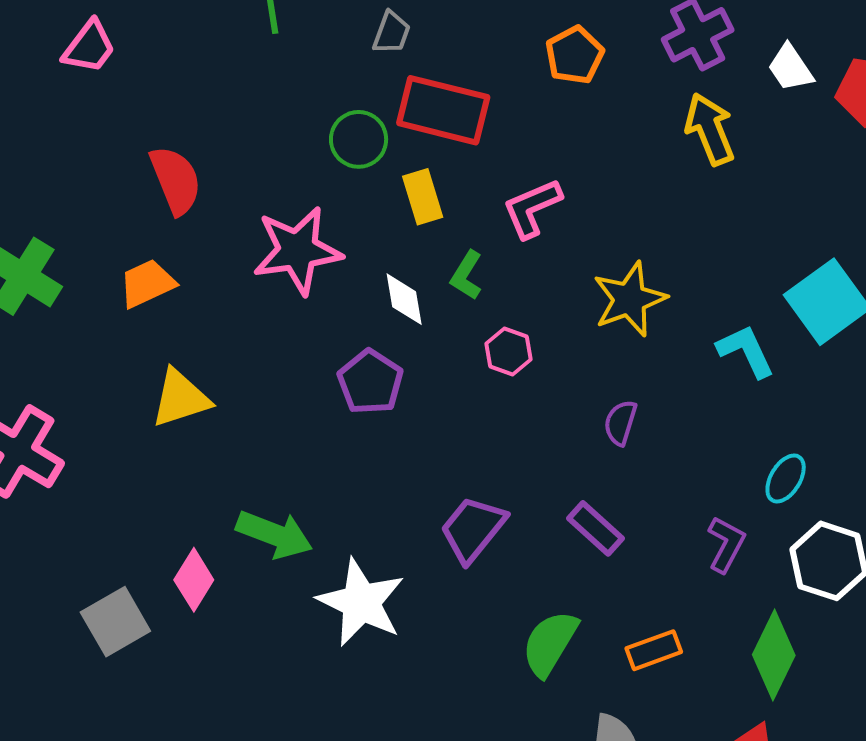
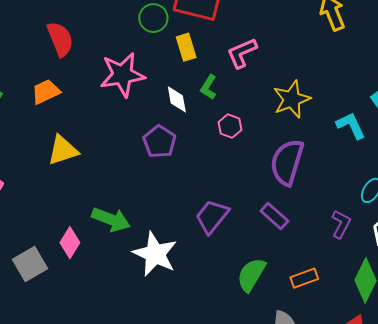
purple semicircle: (620, 423) -> (287, 162), size x2.0

